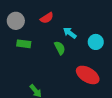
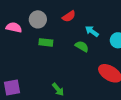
green semicircle: (60, 48) -> (82, 46), turned -32

